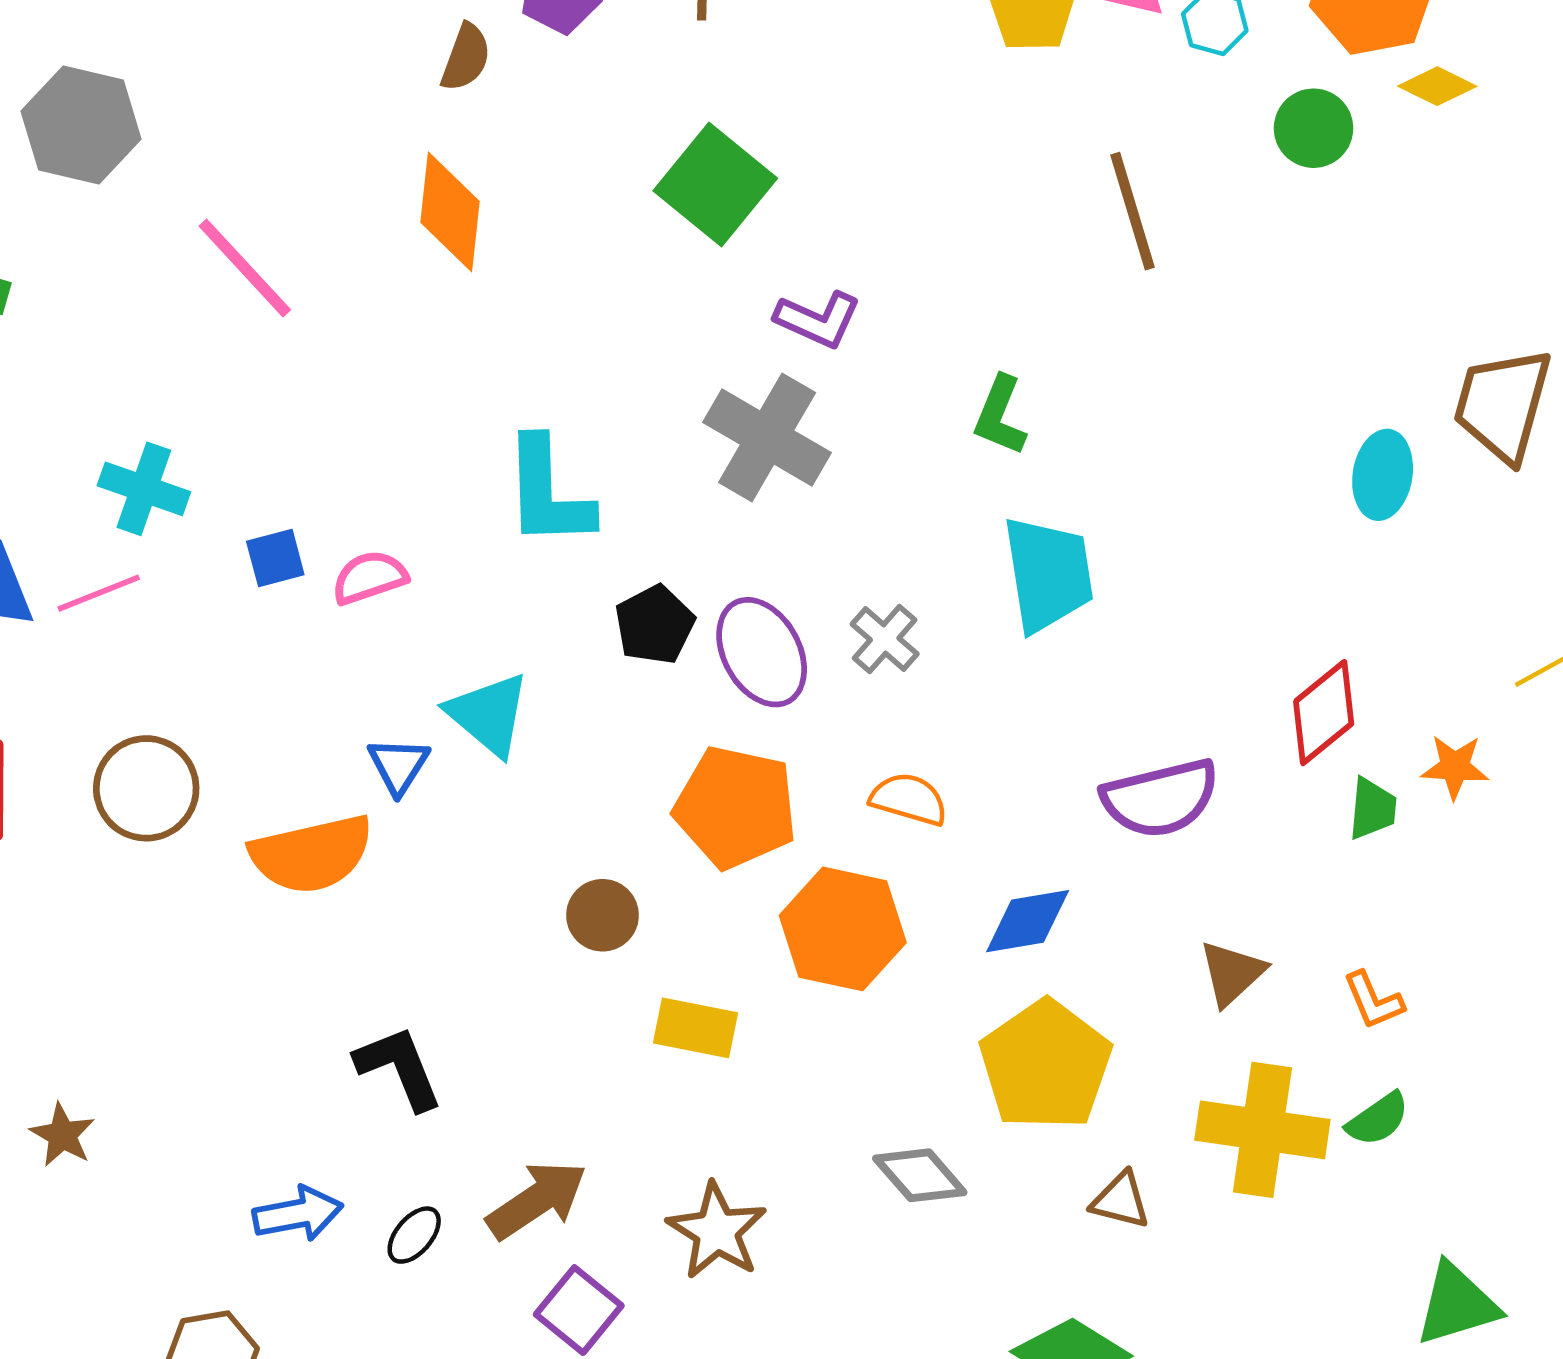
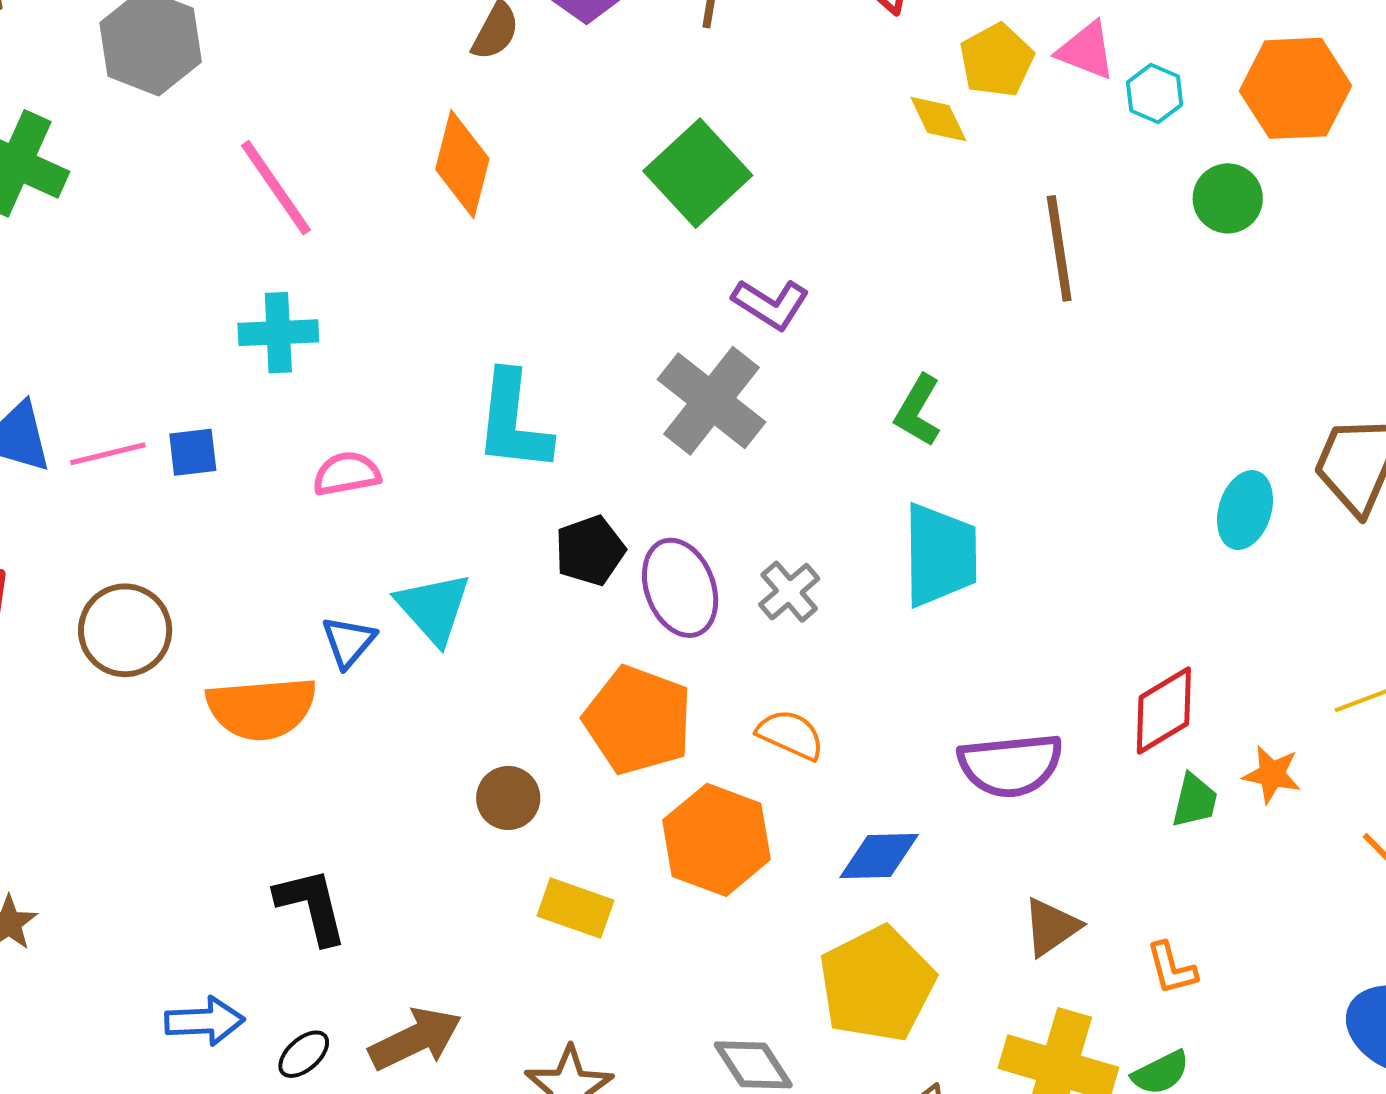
yellow diamond: (1437, 86) -> (938, 119), moved, turned 30
cyan cross: (144, 489) -> (278, 333), moved, turned -30
blue square: (275, 558) -> (193, 452), moved

